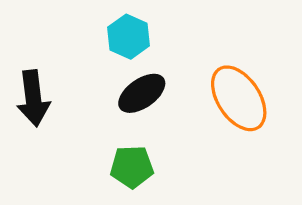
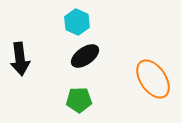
orange ellipse: (239, 98) -> (153, 79), moved

